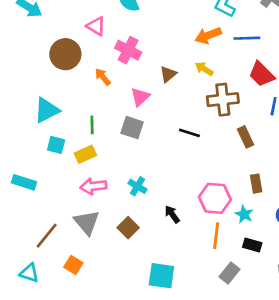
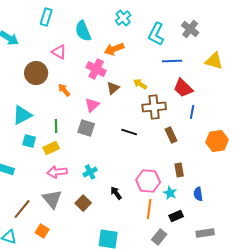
orange arrow: (208, 36) -> (114, 49), moved
pink cross: (128, 50) -> (96, 69), moved
cyan cross: (137, 186) -> (90, 172), turned 32
black rectangle: (252, 245) -> (176, 216), turned -40

